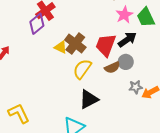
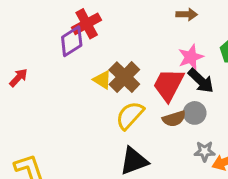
pink star: (124, 15) -> (191, 57), moved
black arrow: (127, 40) -> (201, 81), turned 72

